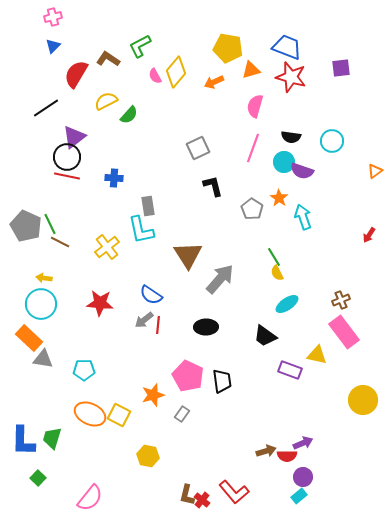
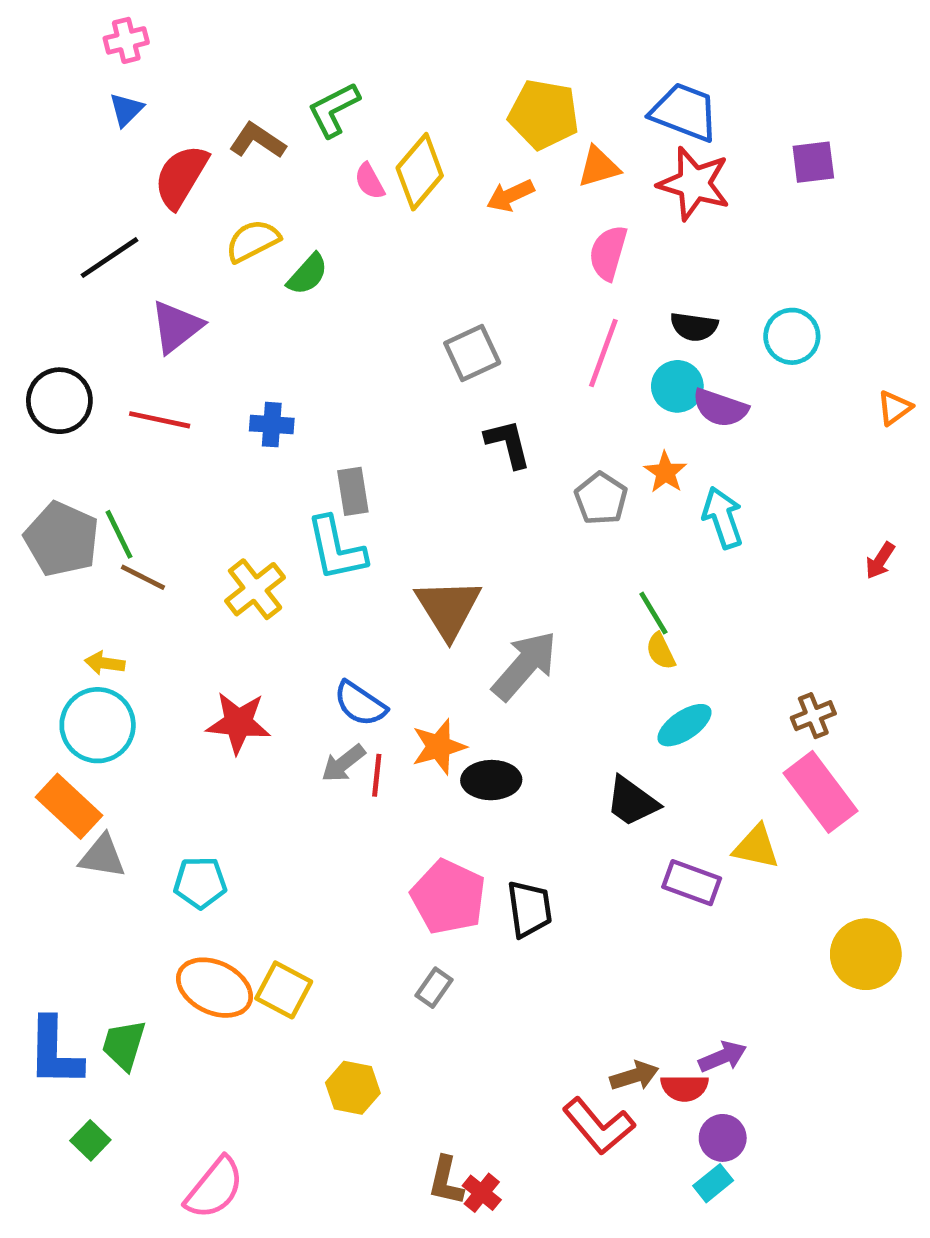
black circle: (67, 157) -> (59, 401), moved
orange star: (153, 395) -> (439, 747), moved
red L-shape: (234, 492) -> (599, 1126), moved

